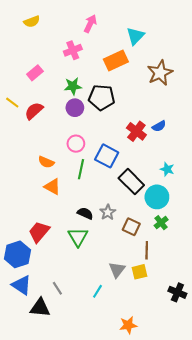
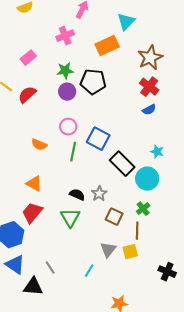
red cross: (136, 131) -> (149, 87), moved
orange triangle: (52, 187) -> (34, 184), moved
green cross: (161, 223) -> (143, 209), moved
brown square: (131, 227) -> (114, 217), moved

